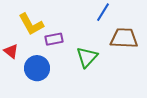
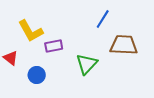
blue circle: (37, 68) -> (37, 75), size x0.7

